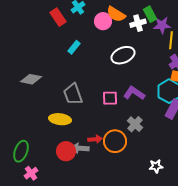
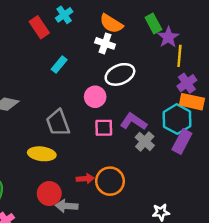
pink circle: (103, 21) -> (95, 97), moved
white cross: (138, 23) -> (105, 43), moved, turned 35
purple star: (162, 25) -> (168, 37), turned -30
gray cross: (135, 124) -> (145, 141), moved
gray arrow: (80, 148) -> (67, 206), moved

